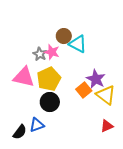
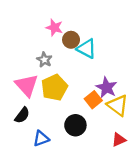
pink star: (52, 52) -> (54, 28), moved
pink triangle: (24, 77) -> (27, 85), turned 35
black circle: (50, 102) -> (75, 125), moved
black semicircle: (20, 132) -> (22, 115), moved

